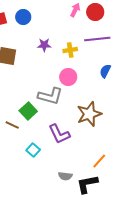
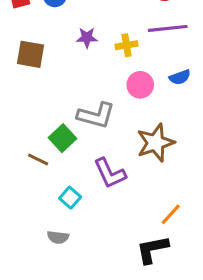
blue semicircle: (105, 71) -> (180, 77), turned -136
pink circle: (68, 77) -> (140, 85), moved
gray semicircle: (65, 176) -> (58, 237), moved

